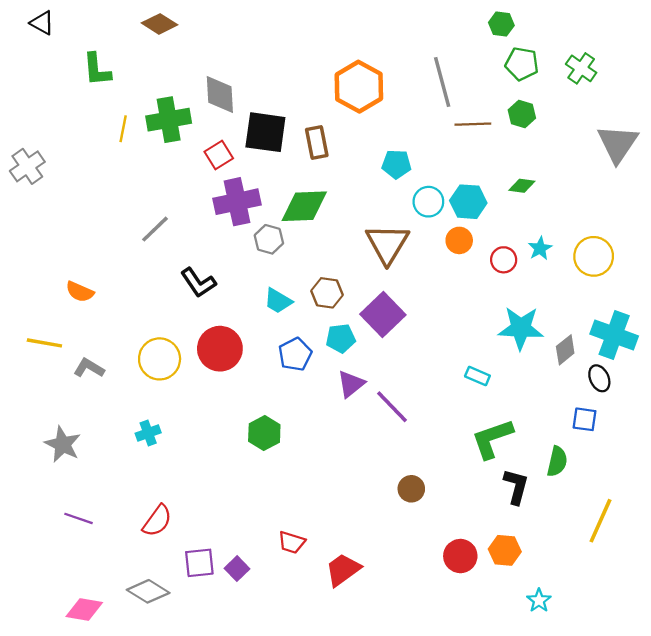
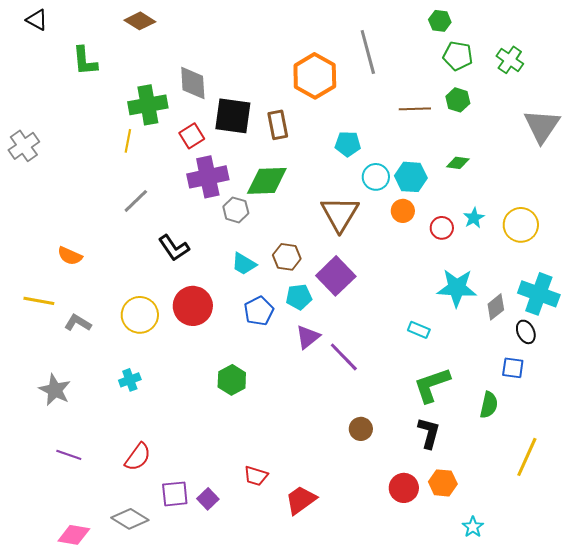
gray line: (442, 82) -> (368, 52), moved
yellow line: (123, 129) -> (128, 141), moved
black L-shape: (516, 487) -> (429, 433), moved

